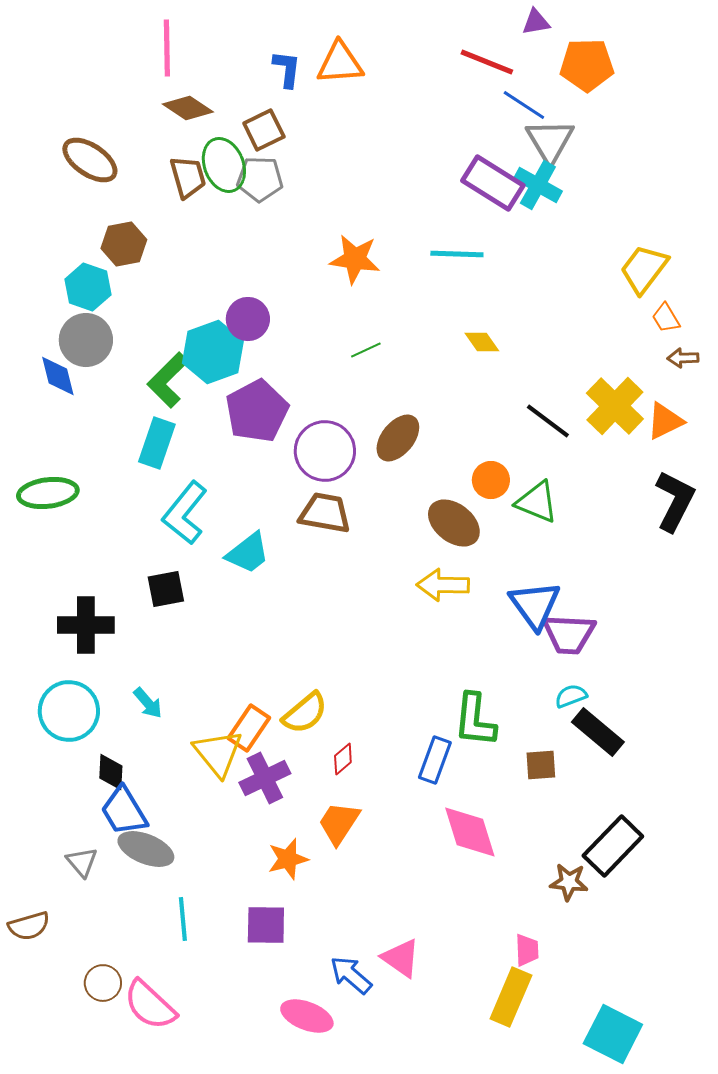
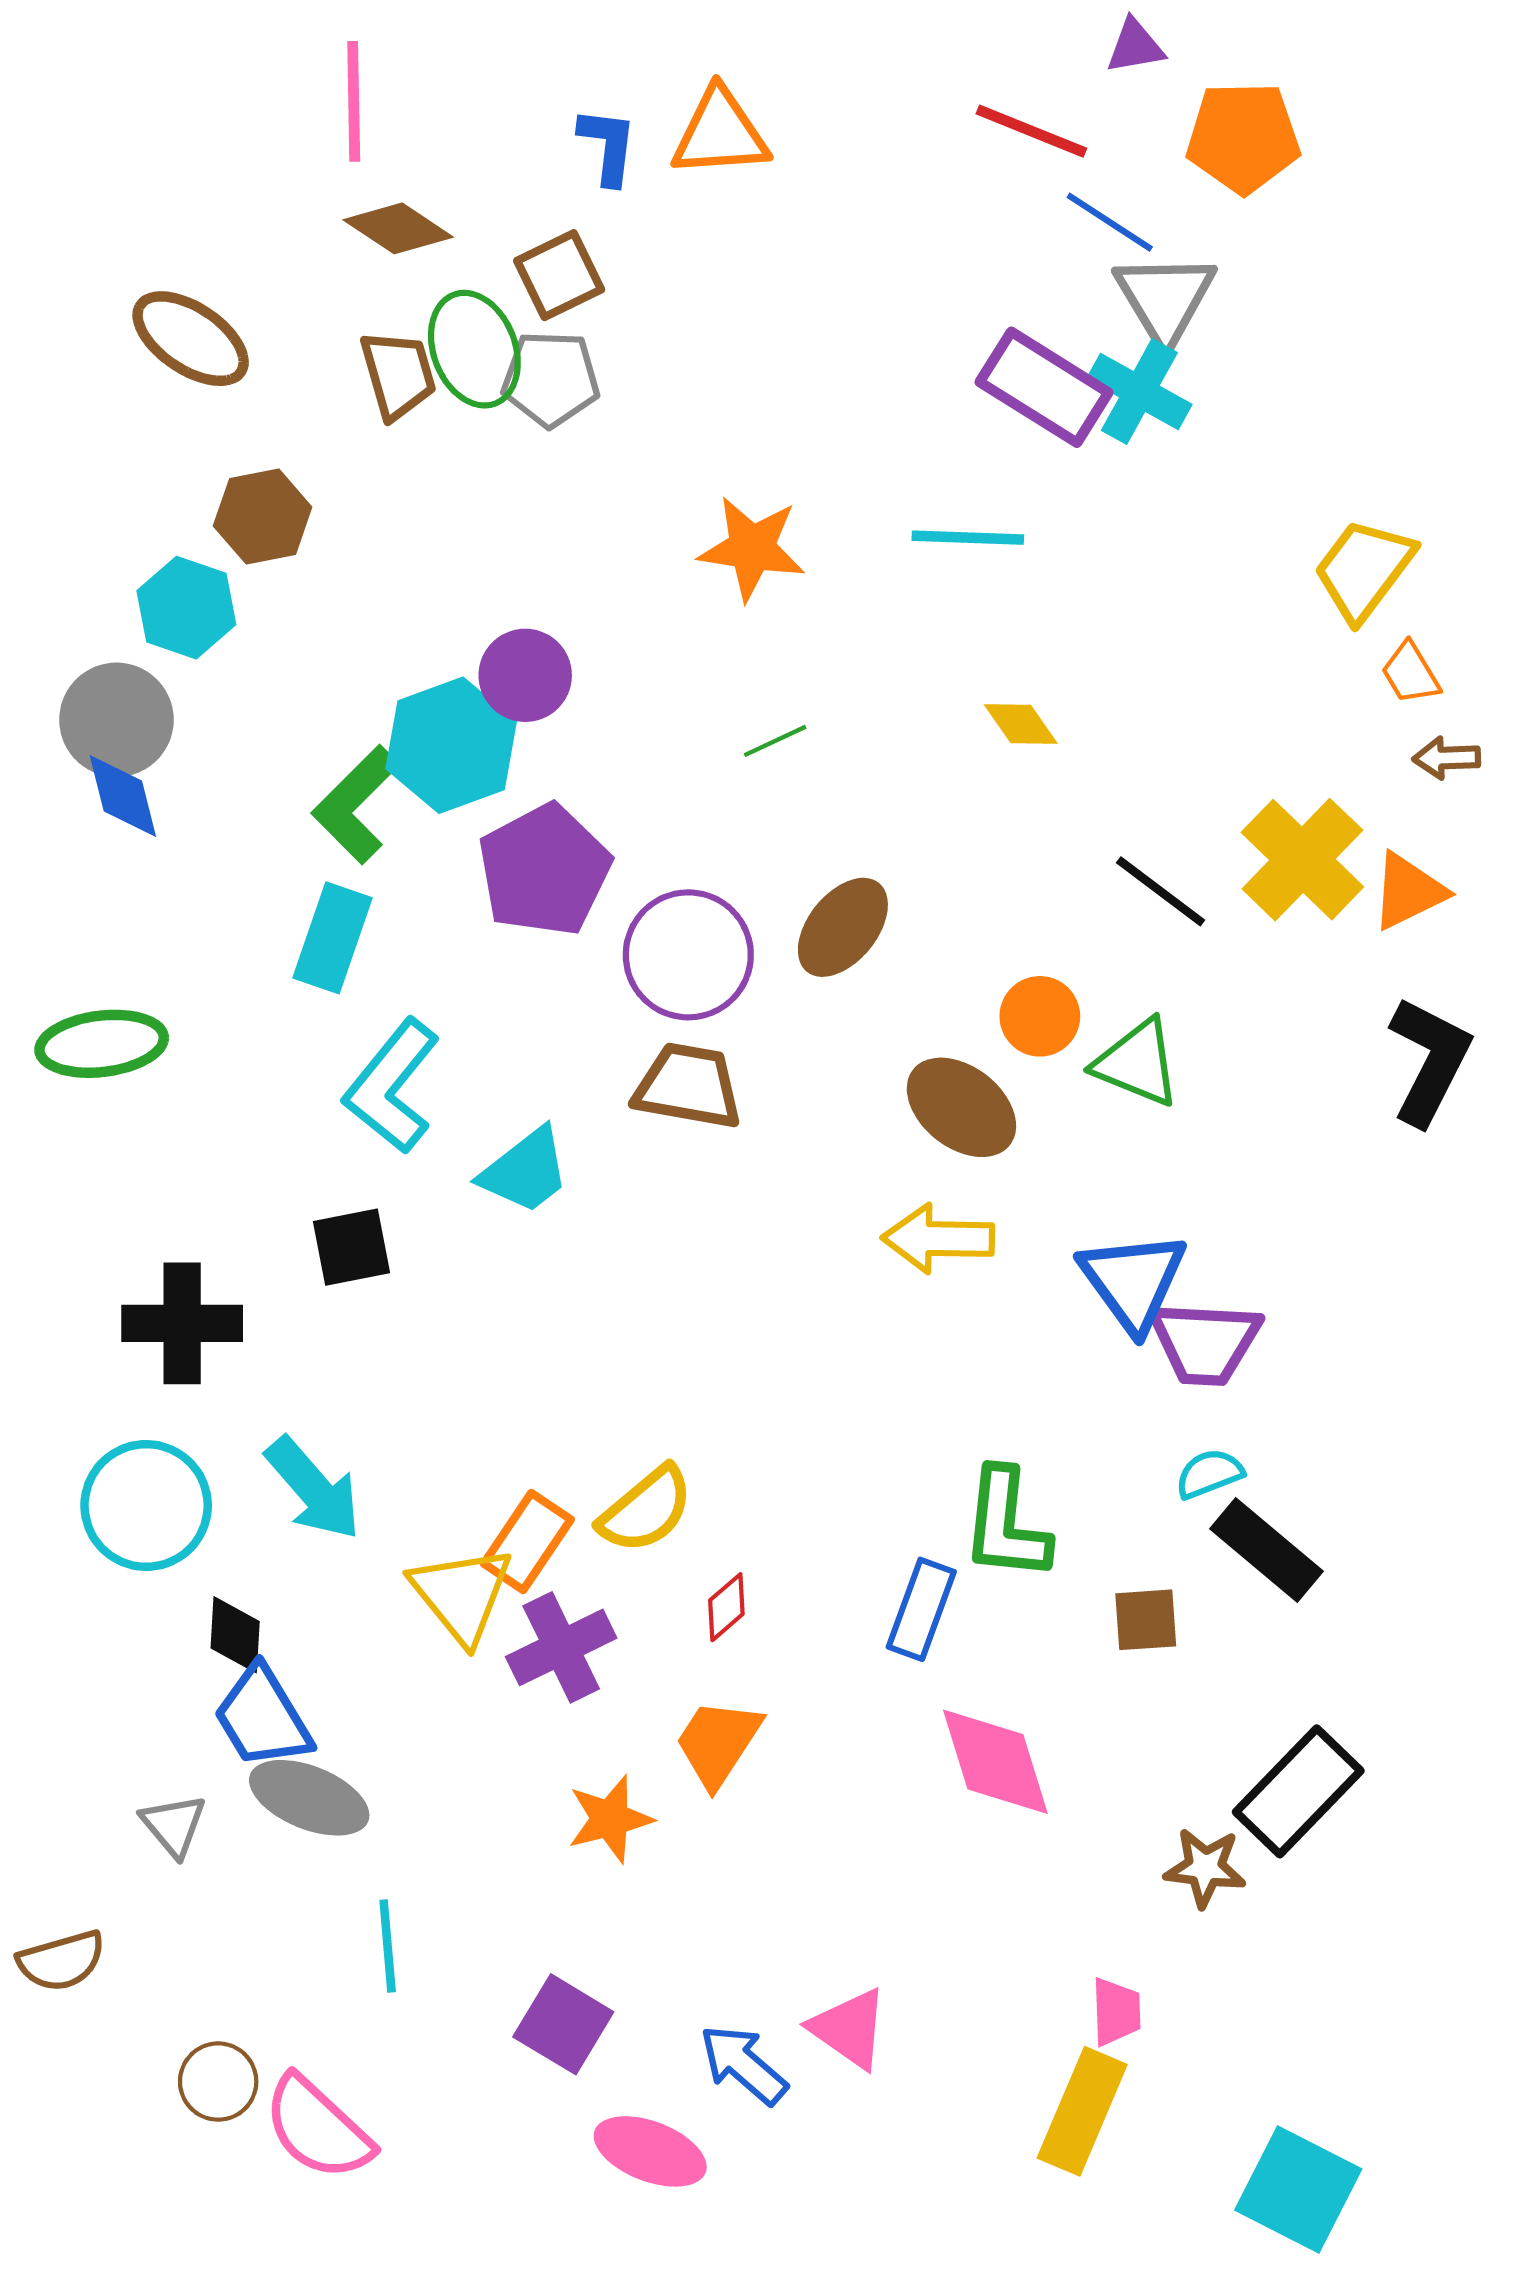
gray circle: (86, 340) -> (116, 720), moved
cyan arrow: (148, 703) -> (313, 1489), size x1.6
purple square: (266, 925) -> (563, 2024), moved, turned 30

